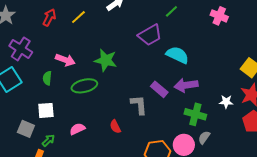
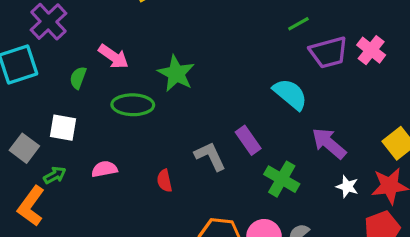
purple trapezoid: (150, 35) -> (329, 52), moved
purple arrow: (186, 85) -> (329, 143), moved, turned 35
gray L-shape: (139, 105) -> (210, 156), turned -35
green cross: (195, 114) -> (282, 179), moved

